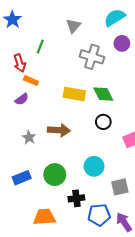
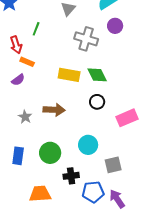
blue rectangle: (22, 178) -> (18, 156), turned -60

